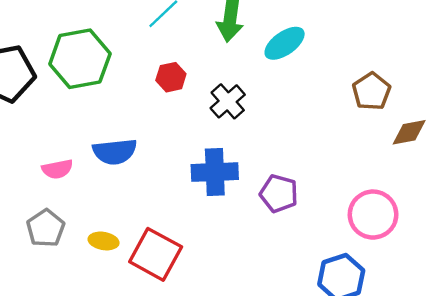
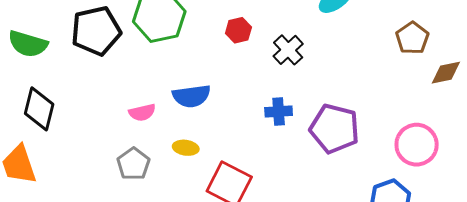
blue cross: (215, 172) -> (279, 111), size x0.7
purple pentagon: (279, 194) -> (334, 129), size x1.5
yellow ellipse: (104, 241) -> (186, 148), moved

